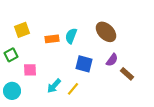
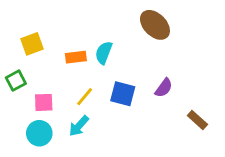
brown ellipse: (106, 32) -> (155, 25), moved
brown rectangle: (127, 74) -> (197, 120), moved
yellow line: (73, 89) -> (85, 97), moved
cyan circle: (12, 91) -> (39, 133), moved

